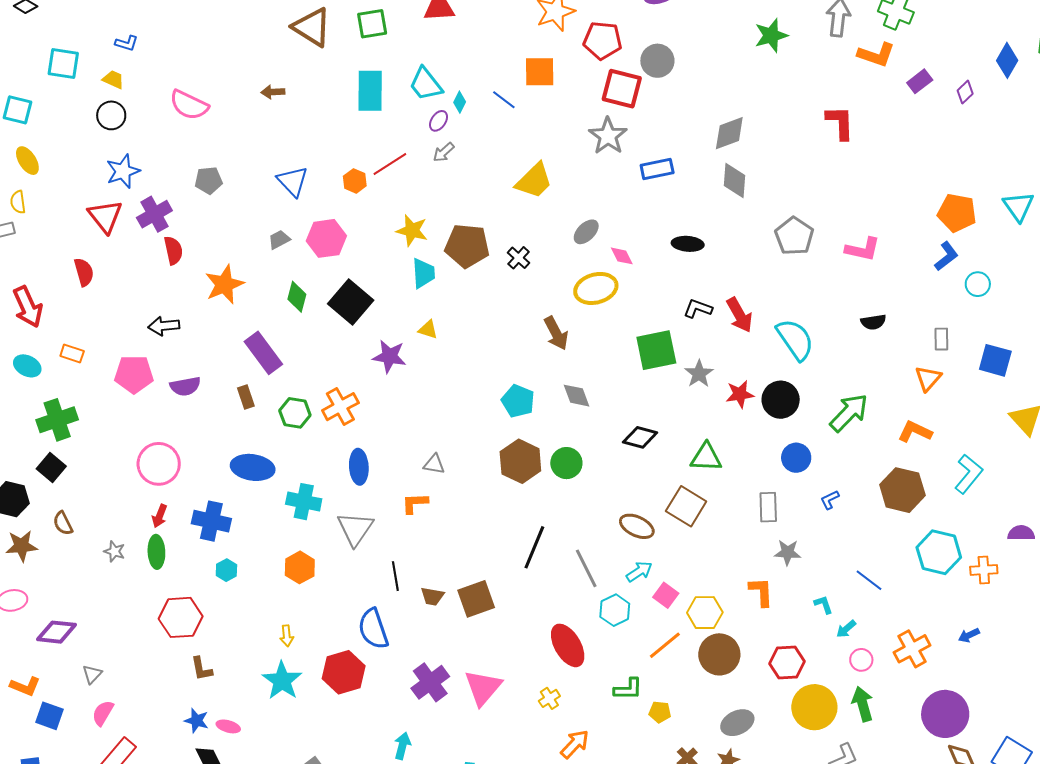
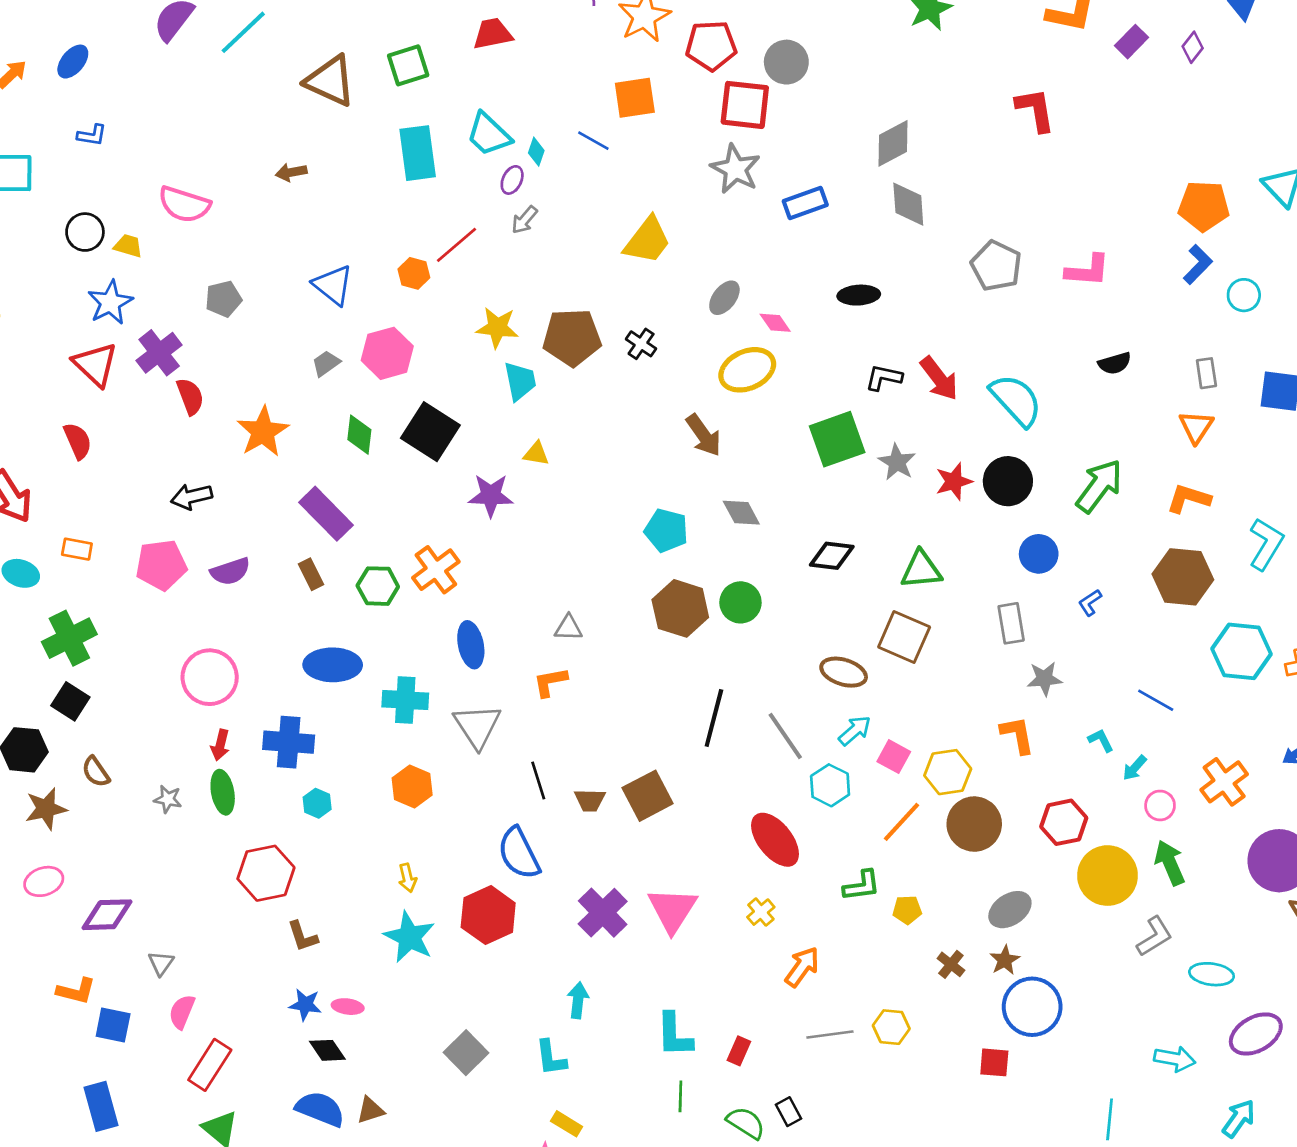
yellow trapezoid: (113, 80) -> (128, 246), moved

